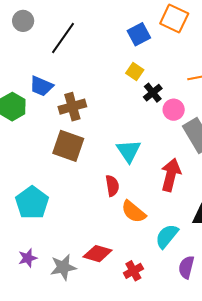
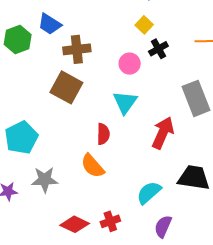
pink circle: (174, 110) -> (130, 64), moved
orange semicircle: (134, 212) -> (93, 166), moved
red diamond: (98, 254) -> (75, 224), moved
gray star: (63, 267) -> (45, 180), moved

